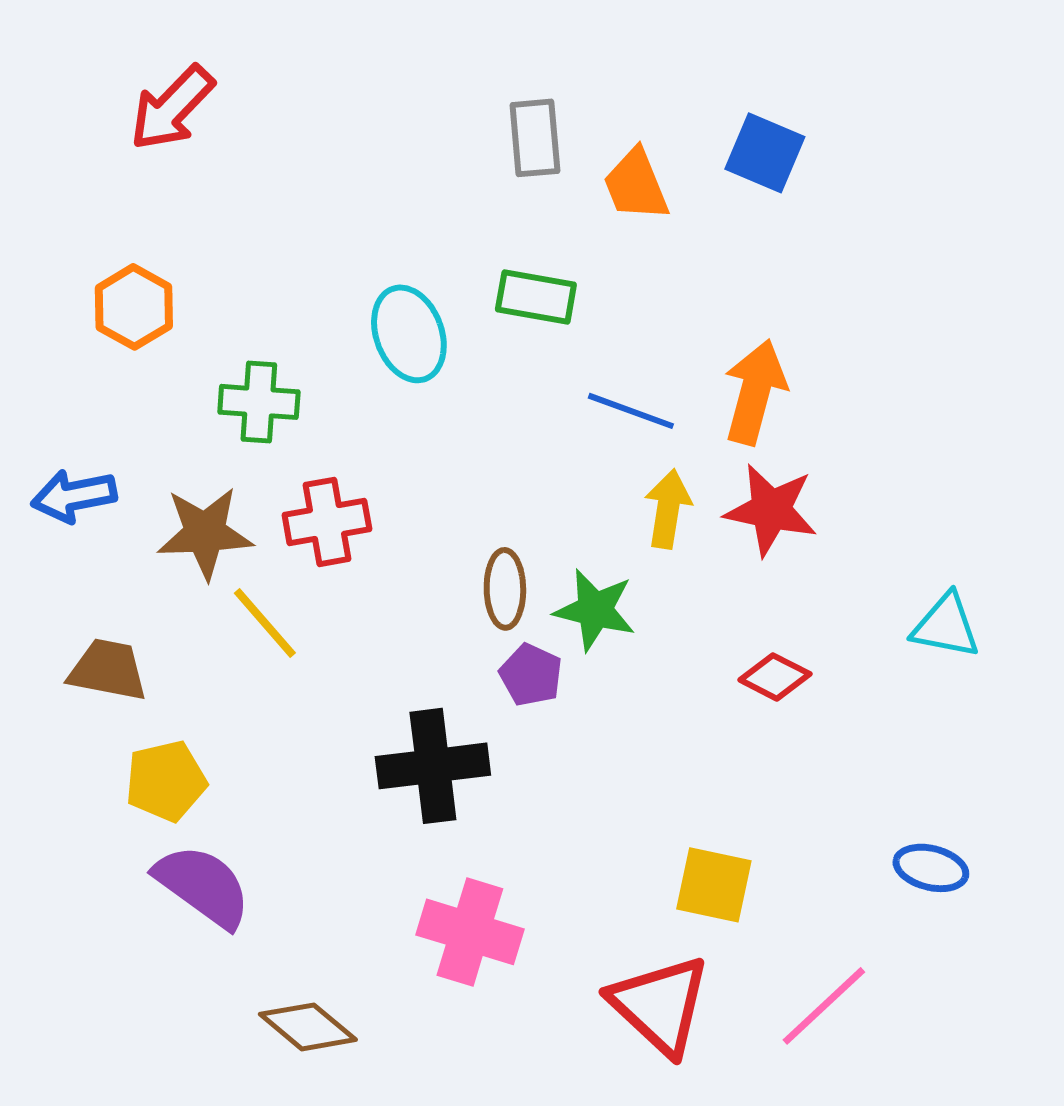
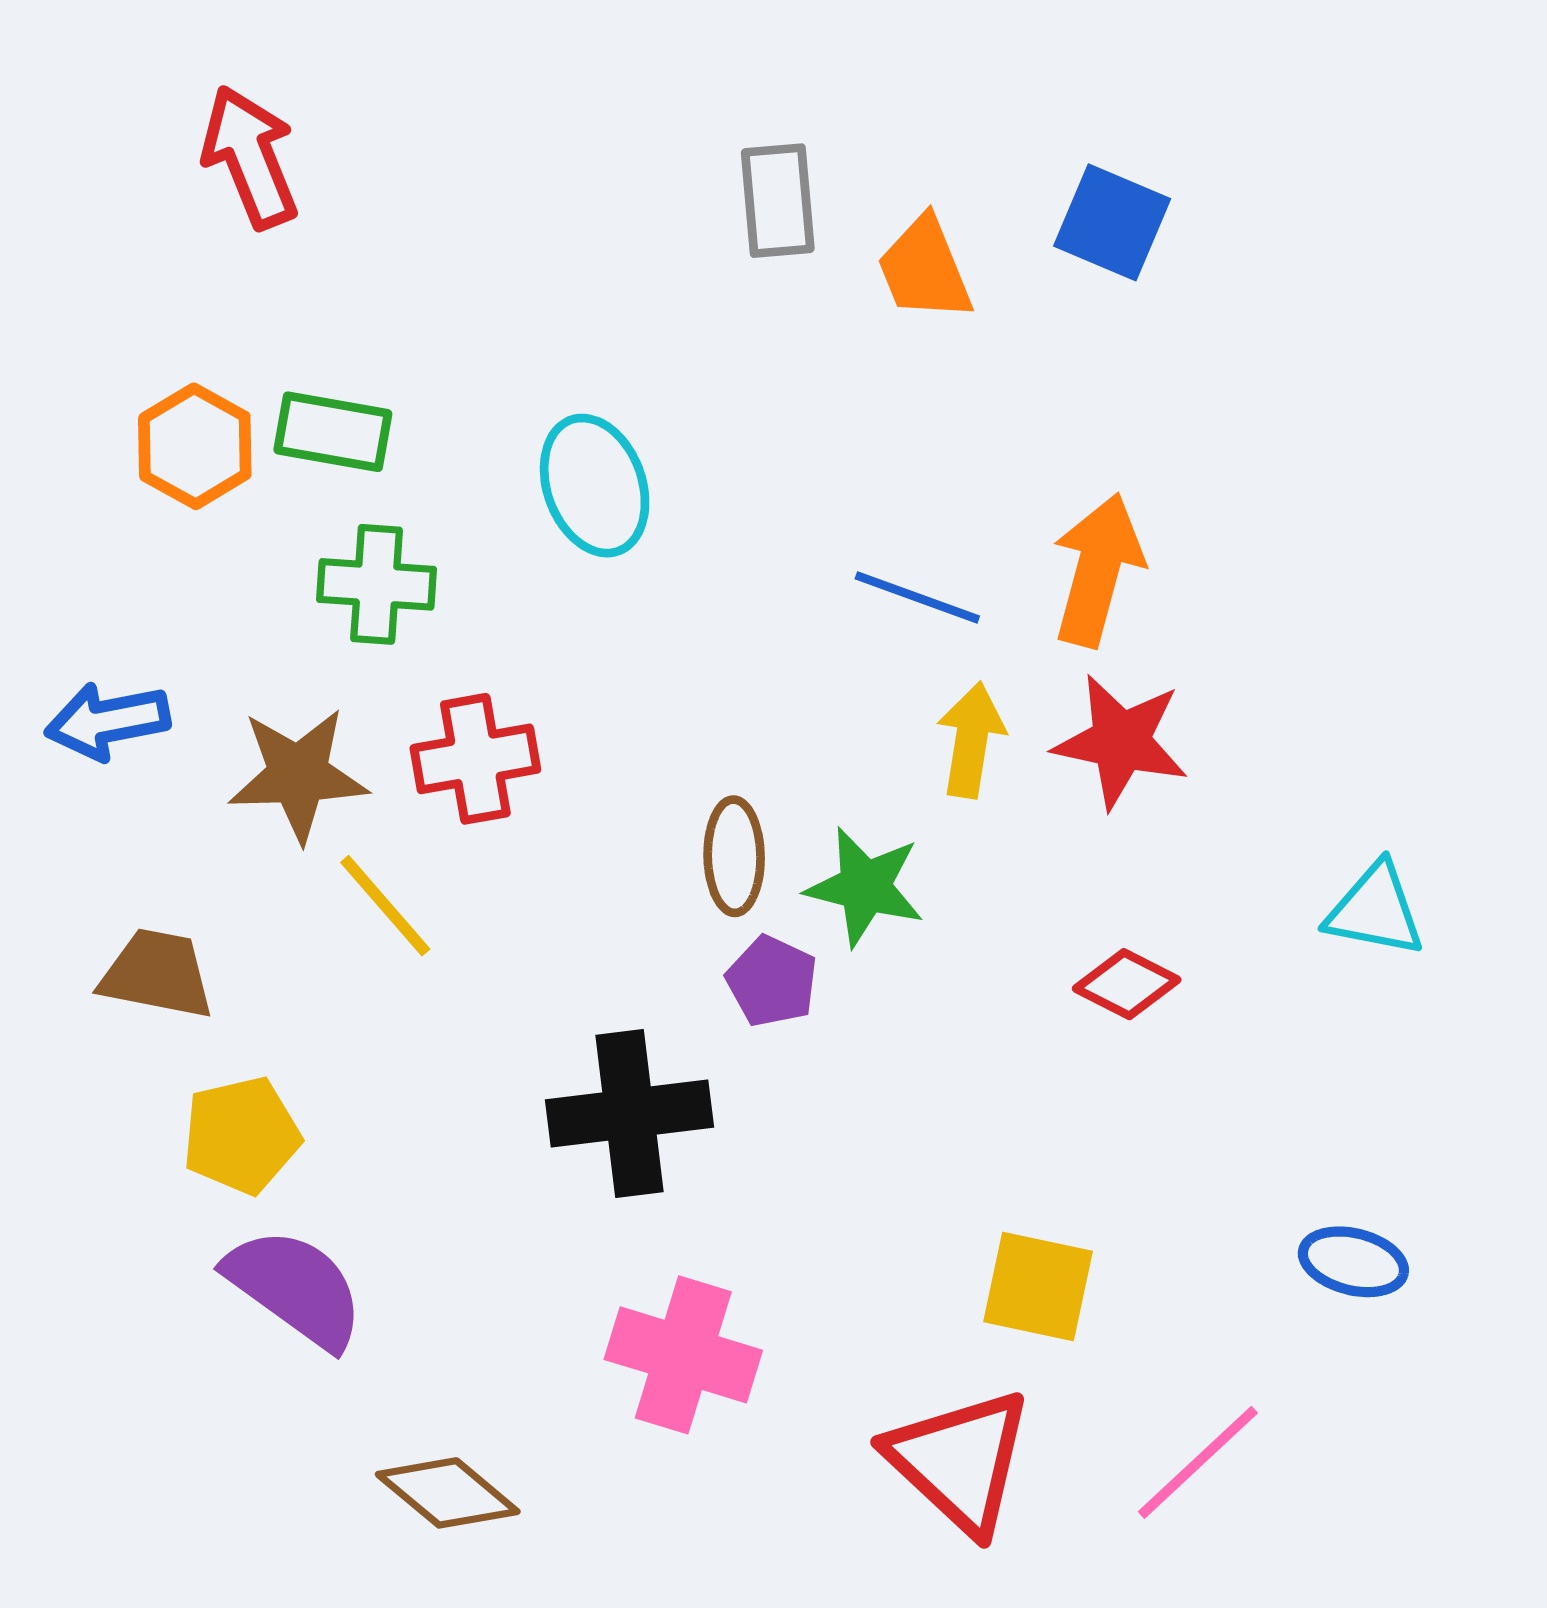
red arrow: (172, 108) -> (250, 157), turned 114
green rectangle: (536, 297) -> (333, 432), moved

